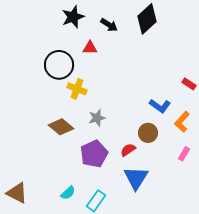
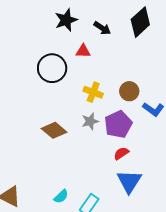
yellow cross: (77, 89) -> (93, 92), moved
brown circle: (148, 133) -> (129, 91), moved
purple pentagon: (94, 154) -> (118, 124), moved

